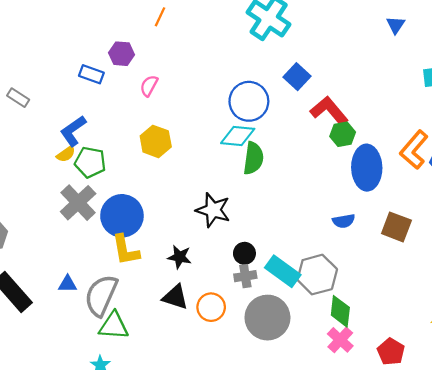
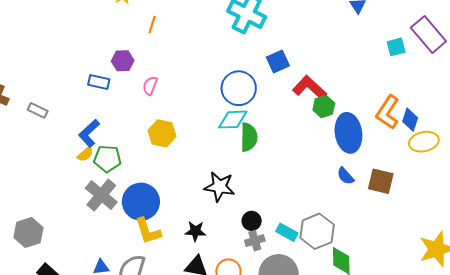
blue square: (297, 77) -> (278, 61), turned 30
blue semicircle: (344, 221) -> (345, 176), moved, turned 66
cyan rectangle: (283, 271) -> (287, 232), size x0.7

